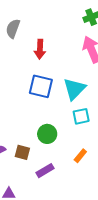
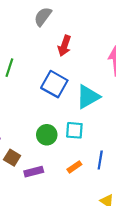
cyan square: (81, 116) -> (74, 130), moved
brown square: (22, 152) -> (12, 158), moved

